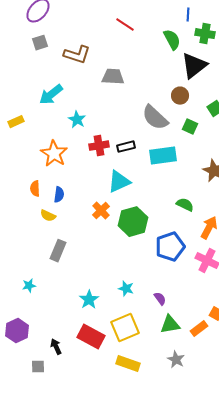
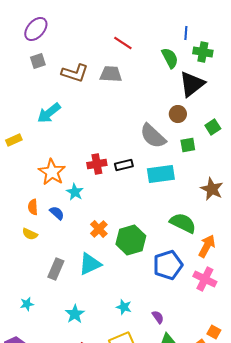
gray trapezoid: (113, 77) -> (111, 74), moved
cyan star: (77, 120) -> (75, 192), moved
green square: (190, 127) -> (188, 145), turned -35
cyan triangle: (119, 182) -> (90, 264), moved
blue semicircle: (59, 195) -> (57, 213), turned -56
green semicircle: (185, 205) -> (183, 223), size x1.5
yellow semicircle: (48, 216) -> (30, 234), moved
cyan star: (89, 300) -> (75, 314), moved

